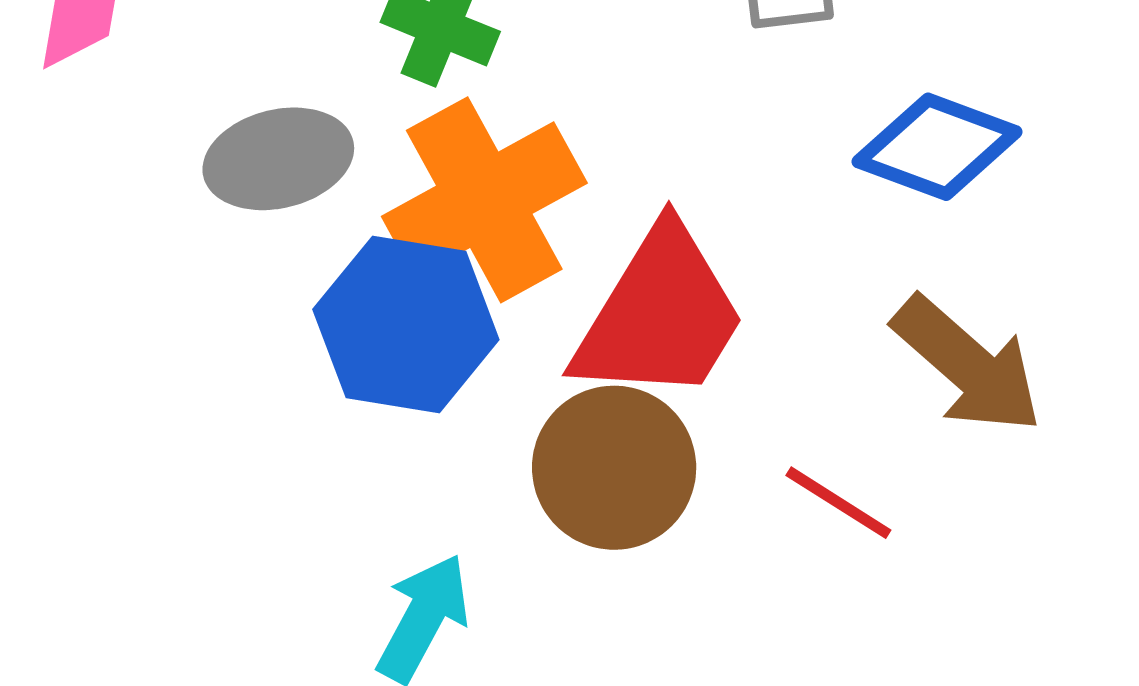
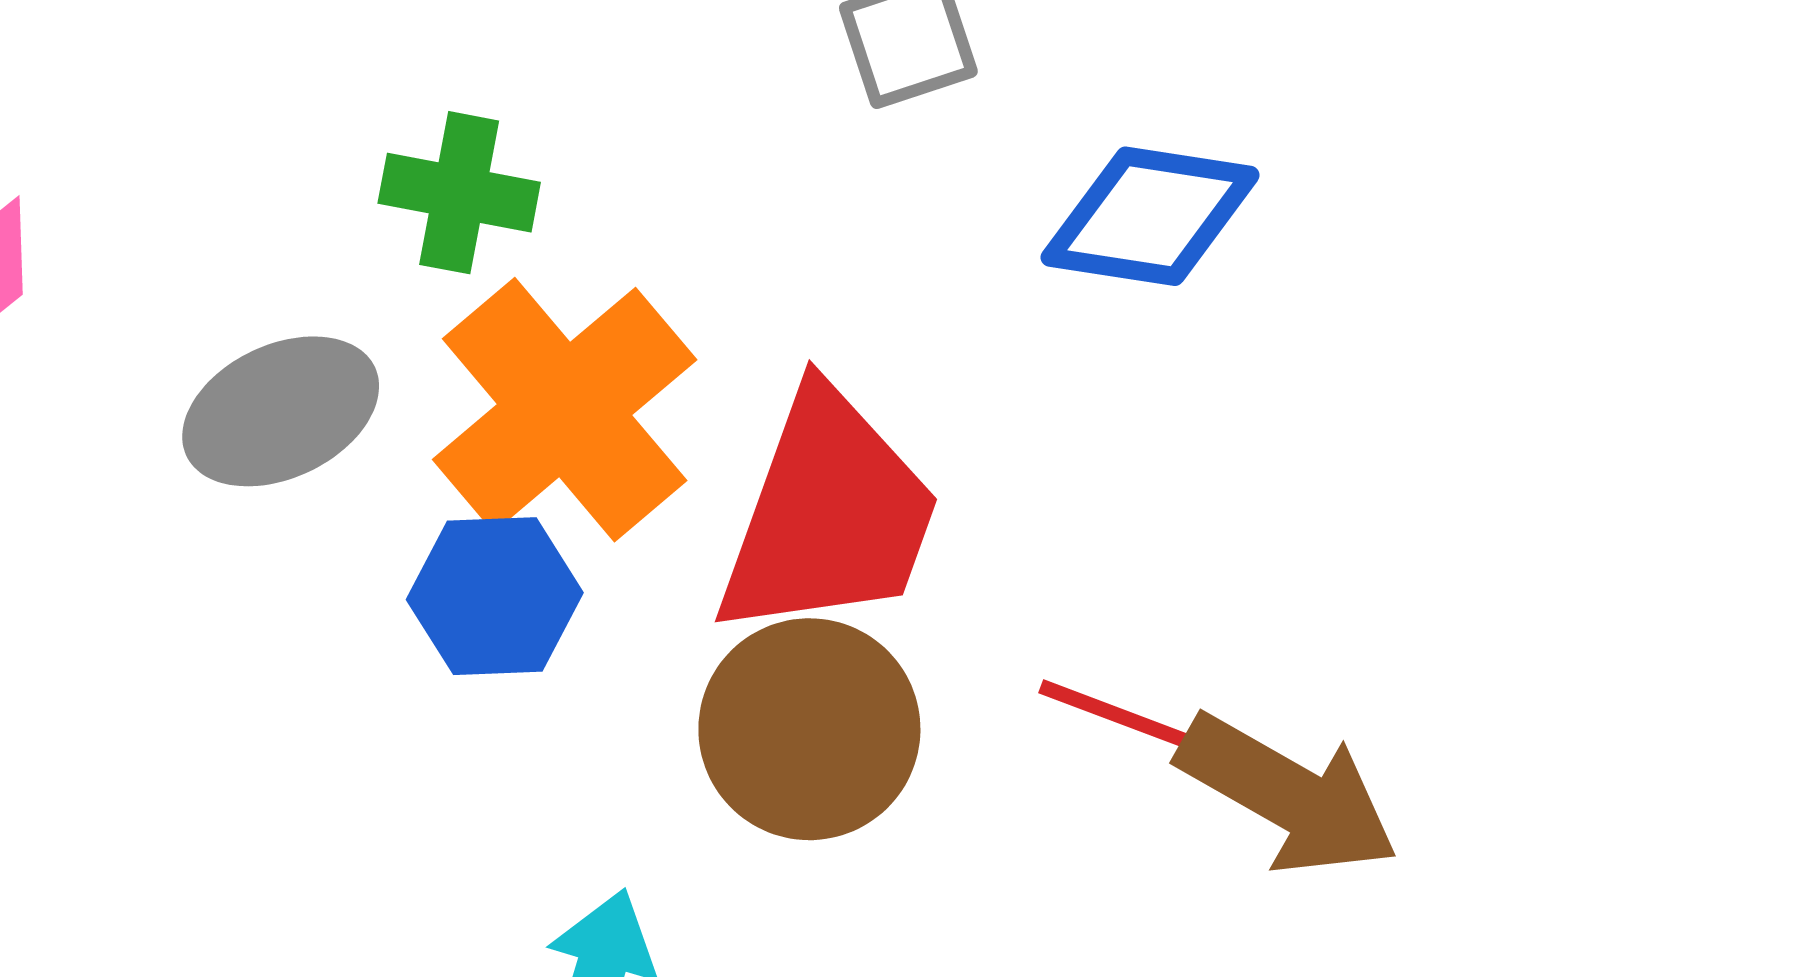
blue hexagon: (406, 324) -> (495, 596), size x0.7
brown arrow: (968, 365) -> (1288, 795), moved

